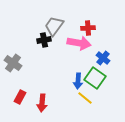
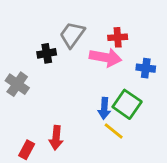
black cross: (44, 40) -> (47, 53), moved
blue cross: (103, 58) -> (146, 68), moved, turned -32
red rectangle: (20, 97) -> (27, 150), moved

